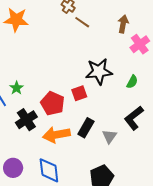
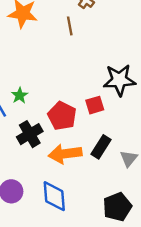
brown line: (82, 22) -> (70, 26), moved, turned 42

